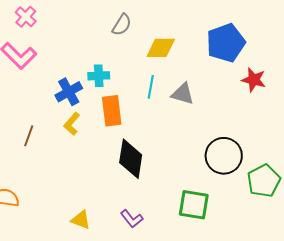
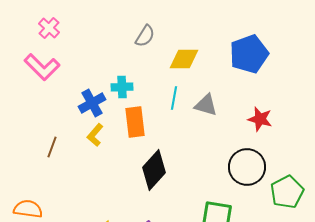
red star: (254, 80) -> (260, 119), moved
black diamond: (131, 159) -> (154, 170), turned 33

